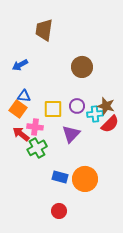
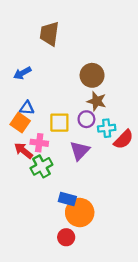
brown star: (106, 106) -> (97, 101), moved
orange circle: (85, 179) -> (80, 213), moved

